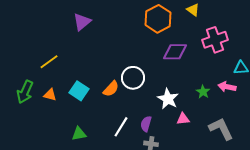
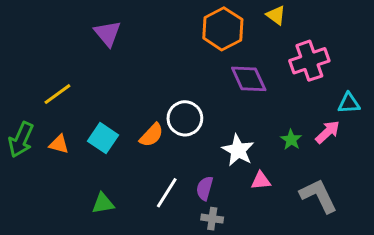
purple triangle: (82, 22) -> (108, 33), turned -30
purple diamond: (175, 52) -> (249, 79), turned 65
pink arrow: (227, 87) -> (328, 132), turned 126

